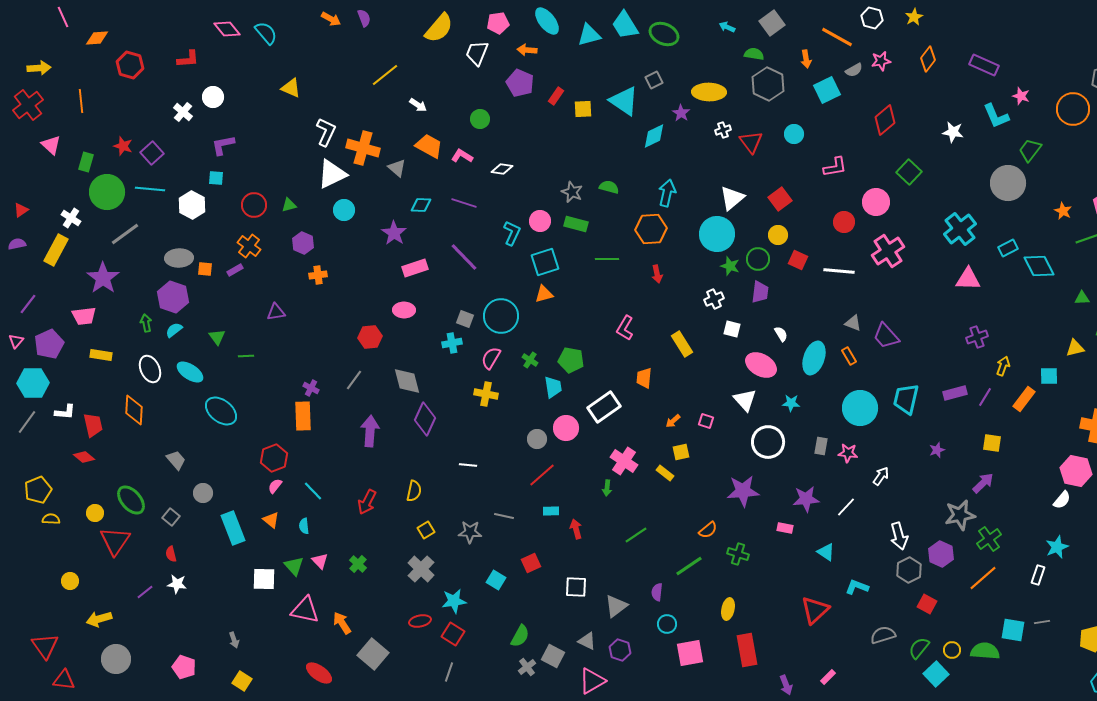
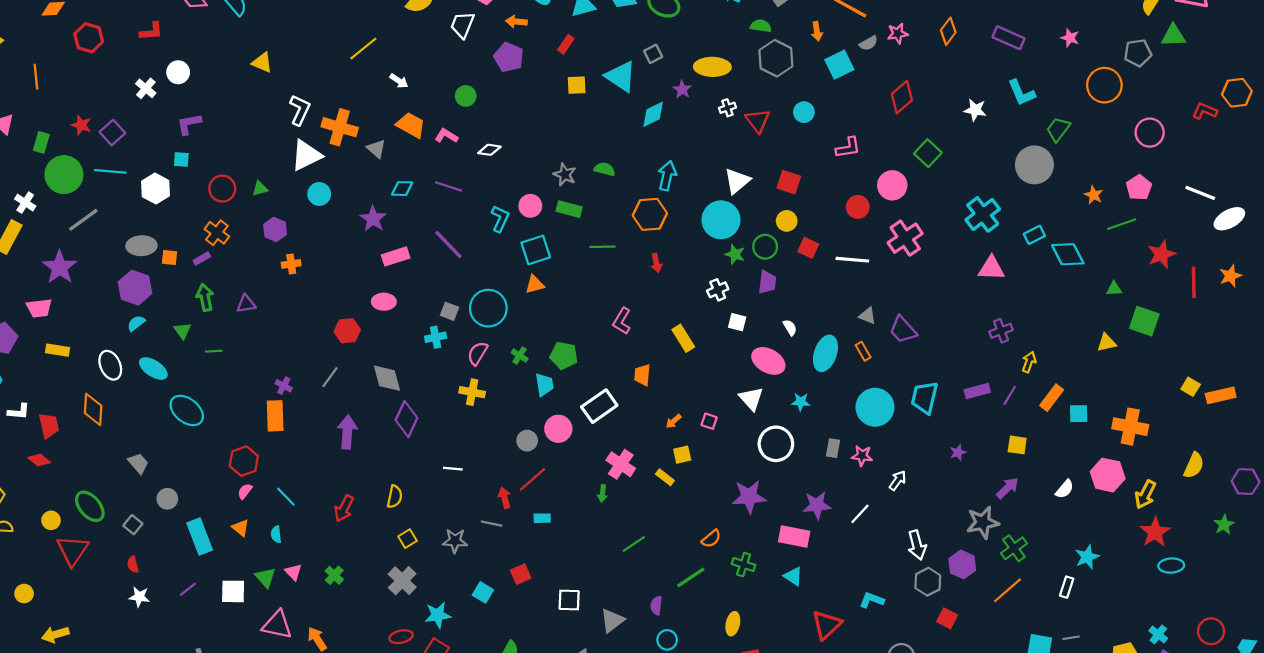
red rectangle: (556, 96) -> (566, 44), moved
pink star: (1021, 96) -> (1070, 38), moved
red square: (780, 199) -> (789, 182), turned -35
green arrow: (146, 323) -> (205, 297), moved, size x1.4
cyan square: (1049, 376) -> (1079, 414), moved
white semicircle: (1062, 500) -> (1065, 489), moved
pink rectangle: (785, 528) -> (794, 536), size x1.8
red arrow: (576, 529) -> (504, 498), moved
cyan triangle: (826, 552) -> (793, 576), moved
purple line: (145, 592) -> (188, 589), moved

